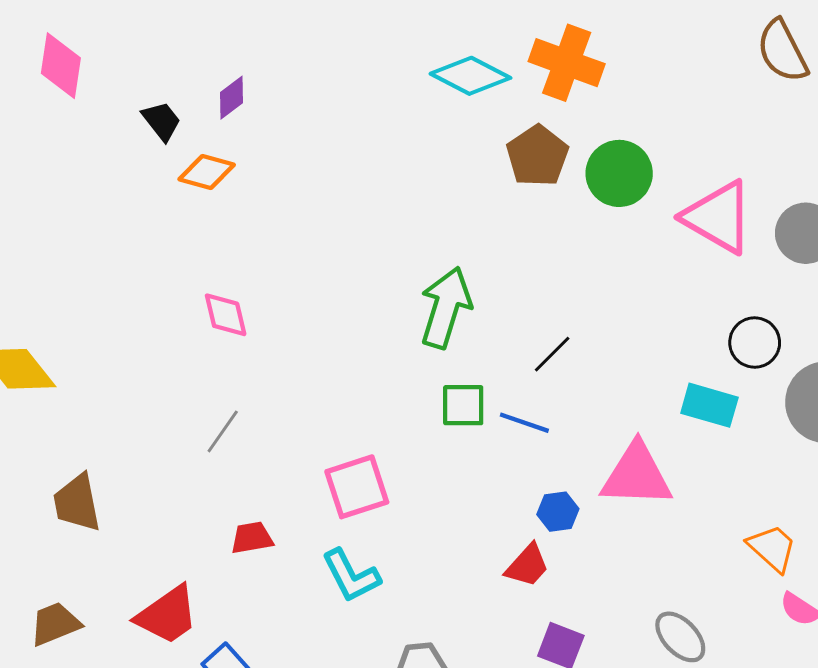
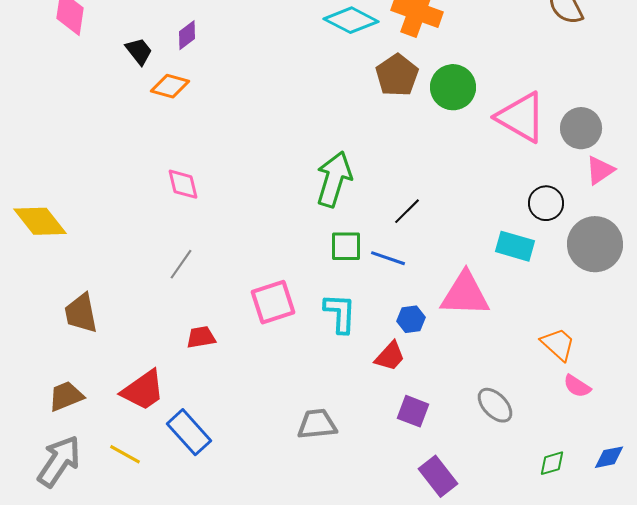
cyan L-shape: (351, 576) -> (340, 313), moved, turned -150

